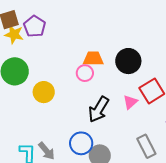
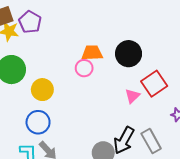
black arrow: (99, 109) -> (124, 140), moved
blue circle: (81, 143) -> (38, 122), moved

